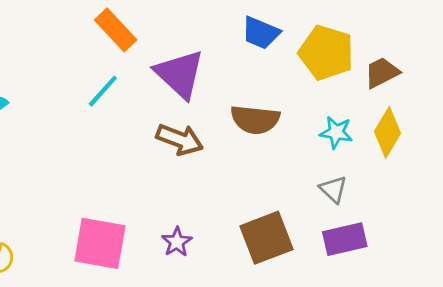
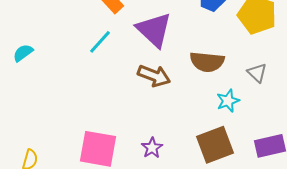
cyan star: (336, 132) -> (228, 101), moved, turned -30
gray triangle: (333, 189) -> (257, 73), moved

